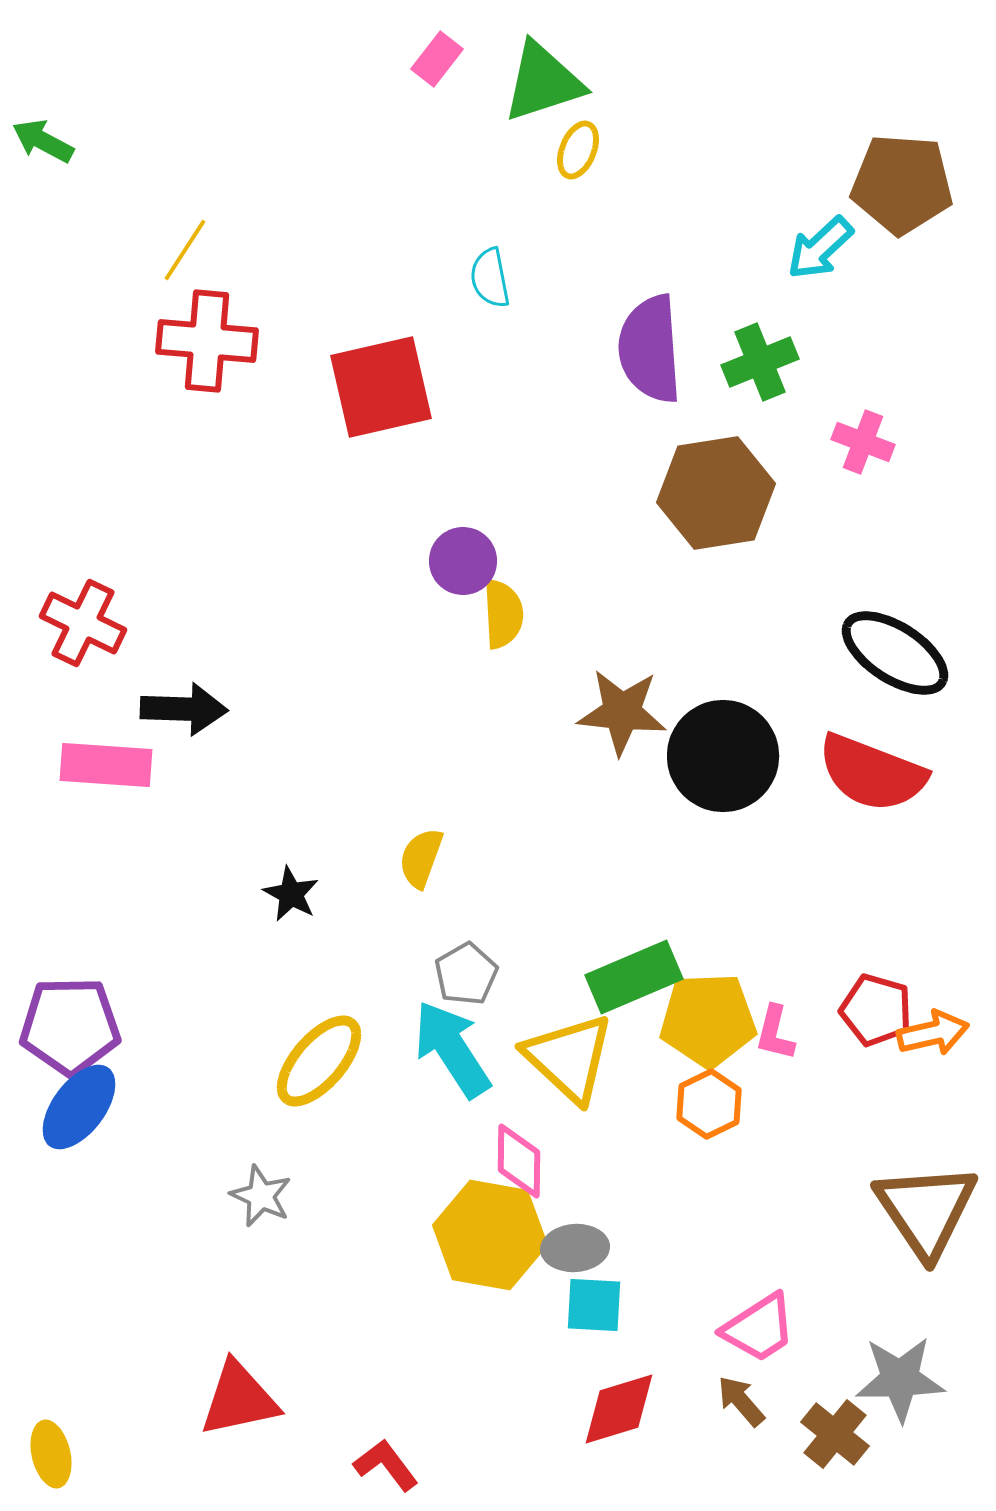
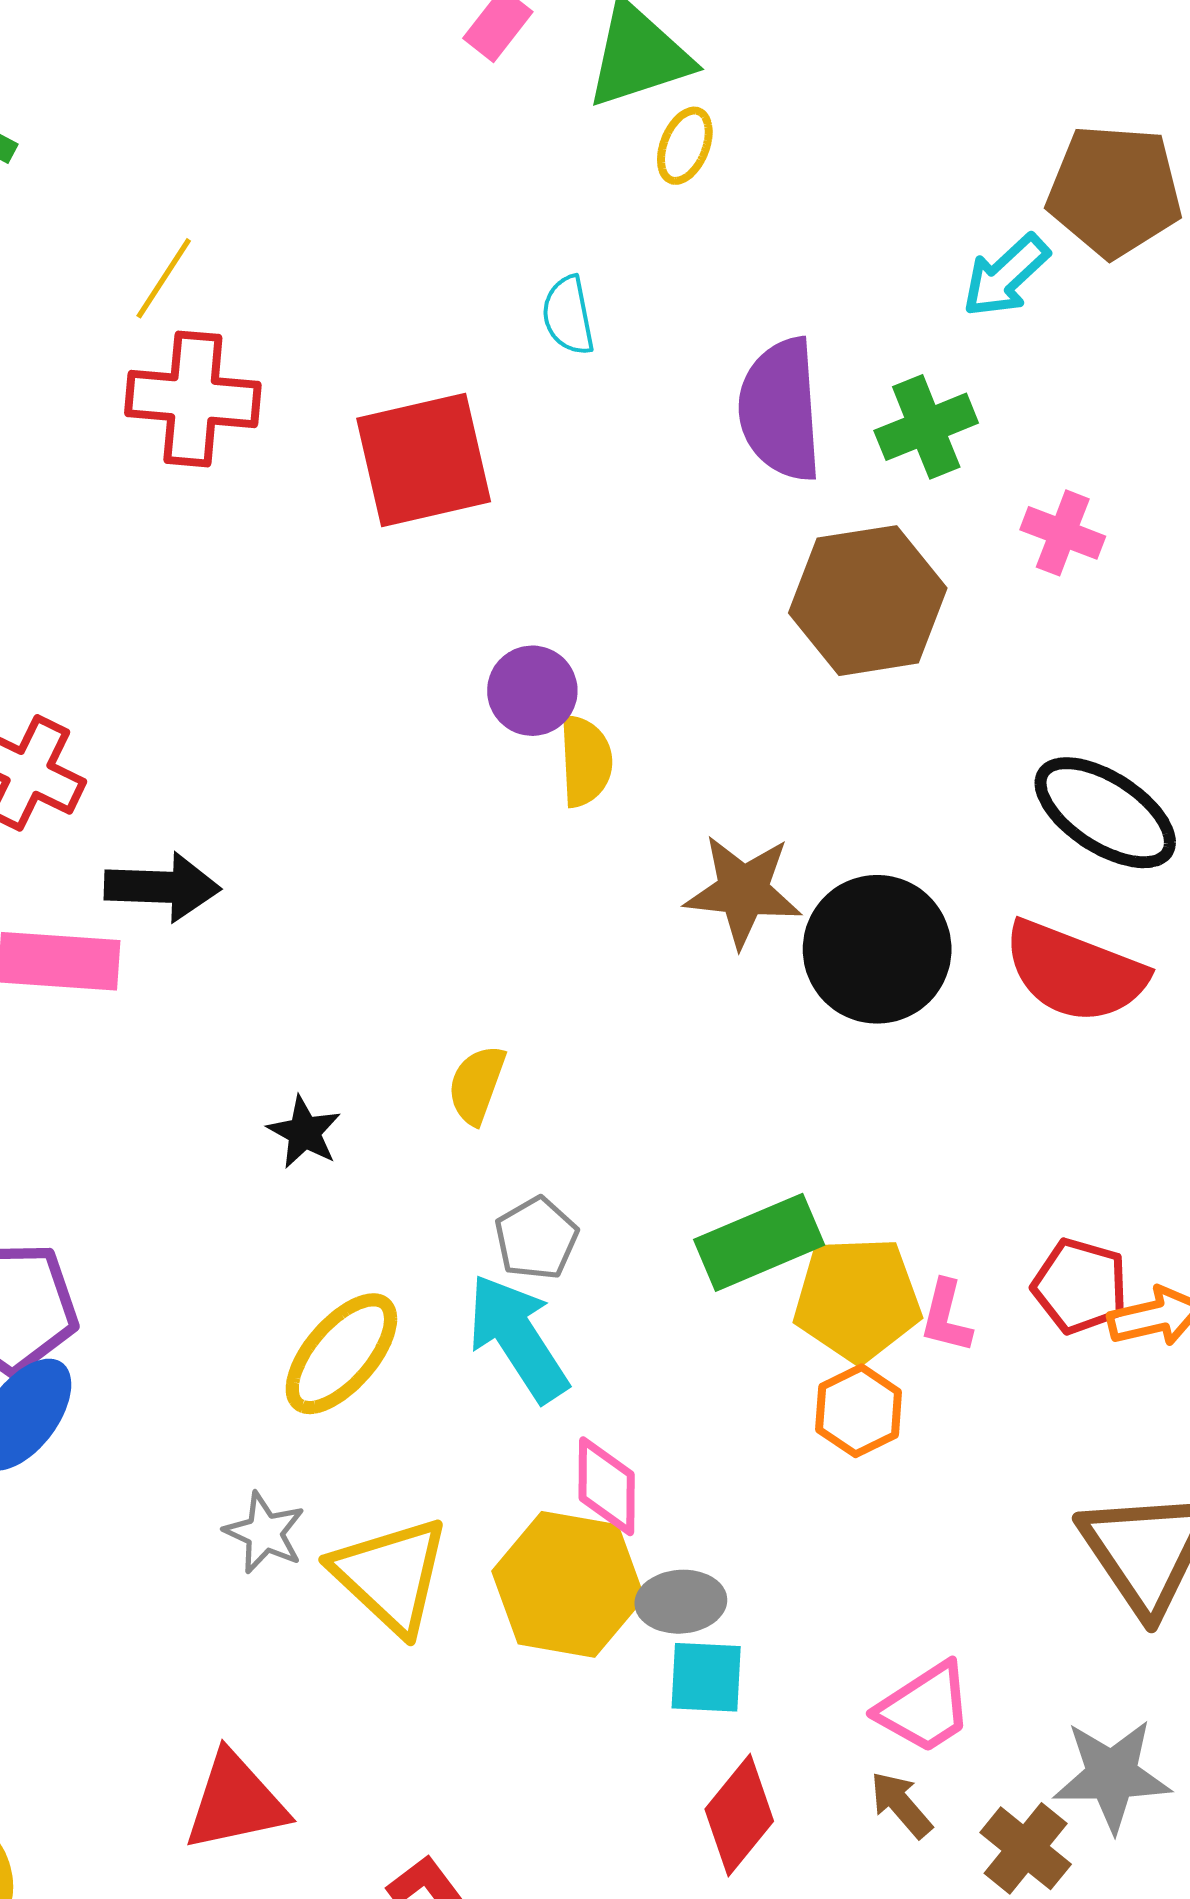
yellow triangle: (569, 1058) -> (390, 1575), moved
red diamond: (619, 1409) -> (739, 1815), turned -34

